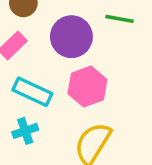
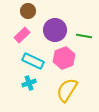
green line: (119, 19) -> (84, 36), moved

